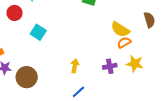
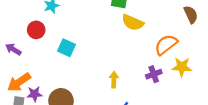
yellow semicircle: (120, 29) -> (133, 22), moved
orange semicircle: (124, 42) -> (166, 45), size x1.5

